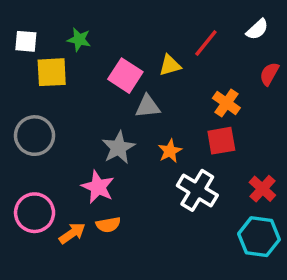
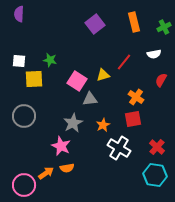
white semicircle: (257, 29) -> (154, 54), turned 32
pink circle: (35, 213) -> (24, 185), moved

